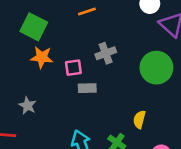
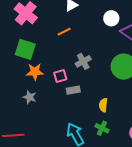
gray star: (28, 106) -> (30, 97), moved
yellow semicircle: (139, 119) -> (103, 105), moved

